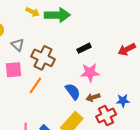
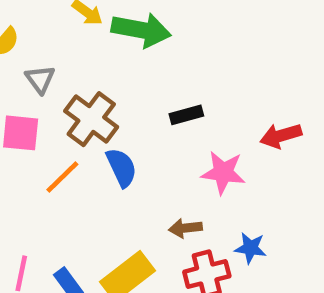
pink star: (90, 73) -> (223, 173), moved
blue semicircle: (73, 92) -> (121, 167), moved

